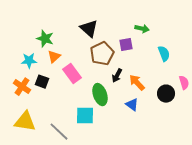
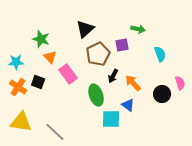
black triangle: (89, 29) -> (85, 29), turned 36
orange triangle: (54, 57) -> (50, 57), turned -32
cyan star: (29, 61) -> (16, 62), moved
cyan square: (85, 116) -> (111, 119), moved

